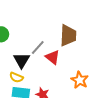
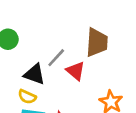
black triangle: (22, 60) -> (35, 74), turned -42

